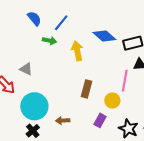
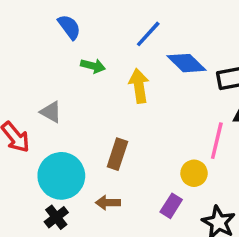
blue line: (61, 23) -> (148, 34), moved
brown rectangle: (87, 89) -> (117, 154), moved

